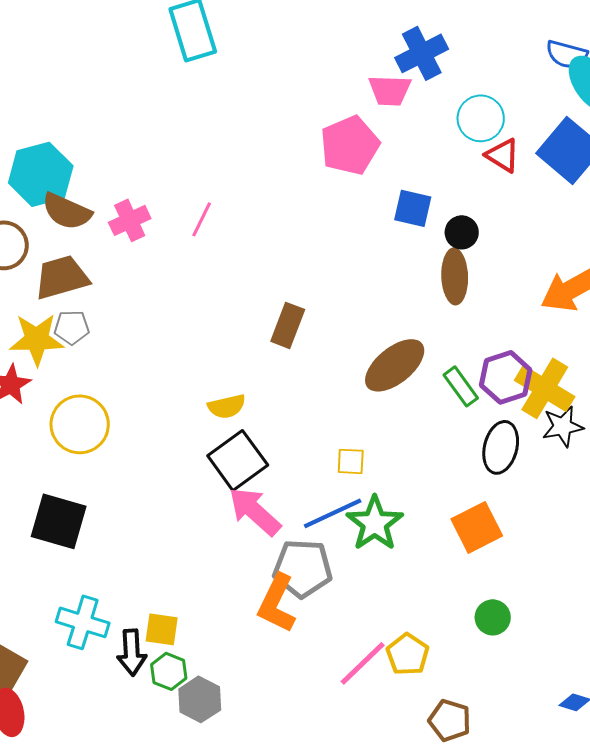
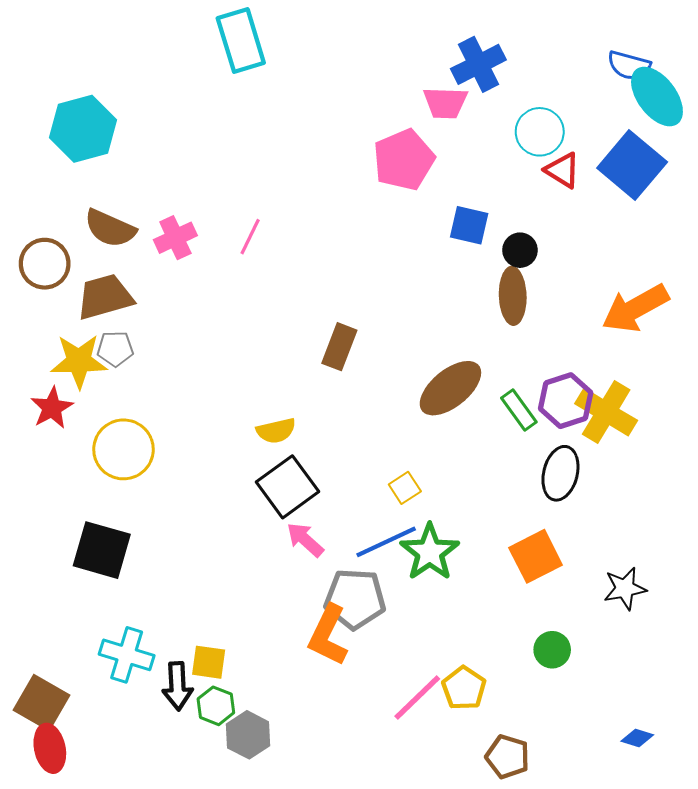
cyan hexagon: (41, 174) -> (83, 129), moved
black star: (563, 426) -> (625, 588), moved
yellow square: (351, 461) -> (405, 488), turned -36
pink arrow: (255, 511) -> (305, 540), size x0.7

